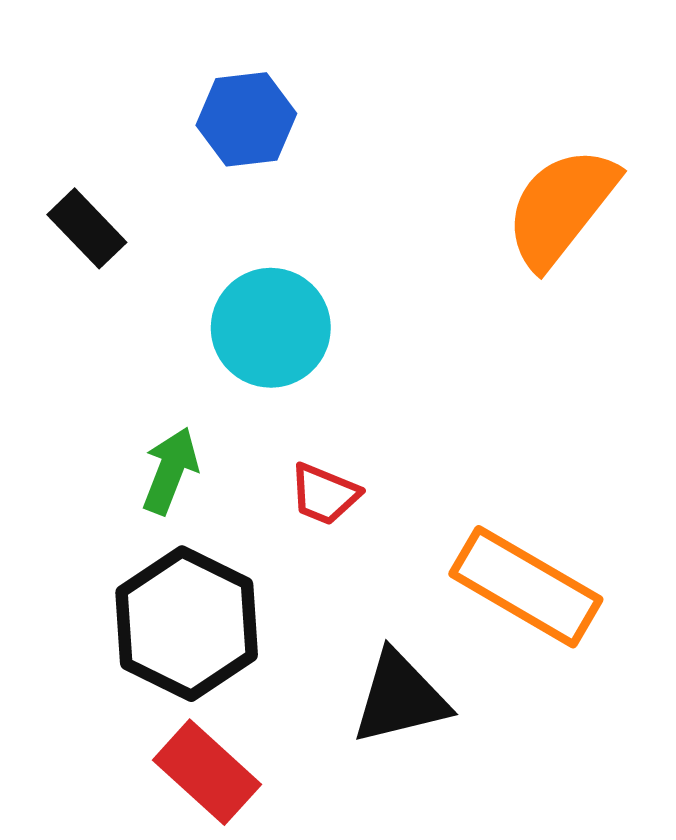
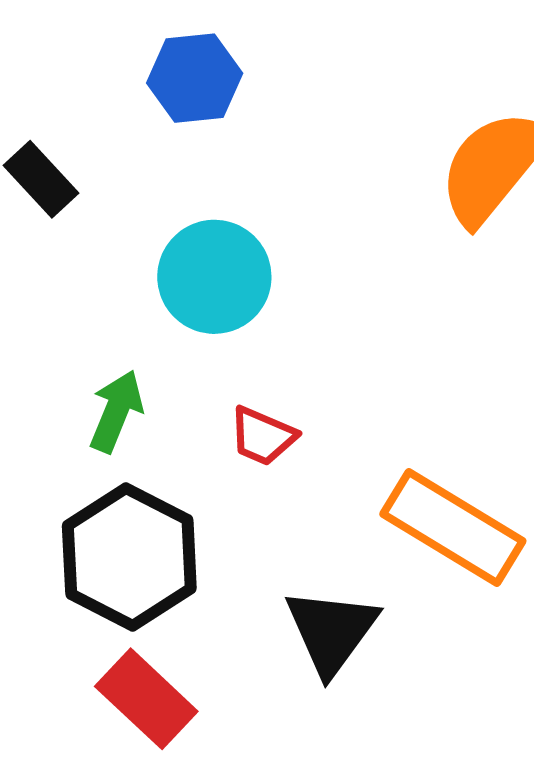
black triangle: (400, 698) -> (331, 631), turned -41

